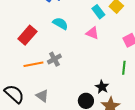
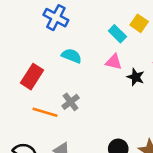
orange line: (33, 64) -> (45, 112), turned 36
black star: (102, 87) -> (136, 77), moved

